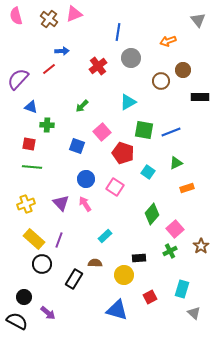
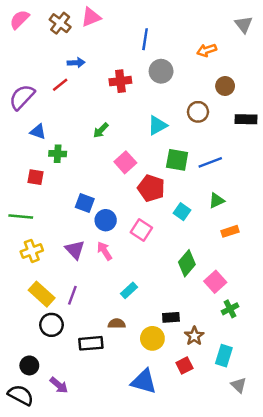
pink semicircle: (16, 16) -> (19, 20), turned 60
red cross: (98, 66) -> (120, 81), turned 30
brown circle: (161, 81) -> (198, 112), moved
blue square: (77, 146) -> (85, 203), moved
green line: (32, 167) -> (21, 217), moved
brown star: (201, 246) -> (194, 336), moved
green cross: (170, 251) -> (230, 309), moved
black rectangle: (74, 279) -> (91, 343), turned 54

